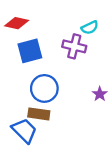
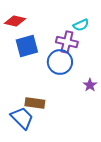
blue circle: (44, 88) -> (60, 62), moved

